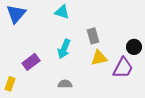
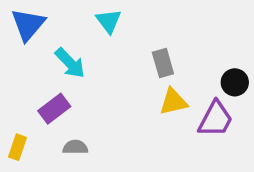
cyan triangle: (62, 12) -> (109, 21), turned 35
cyan arrow: (64, 49) -> (70, 63), moved, turned -66
gray semicircle: (65, 84) -> (75, 147), moved

